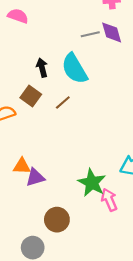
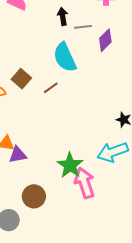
purple diamond: (112, 32) -> (105, 40), moved, turned 55
black arrow: (42, 68) -> (63, 16), moved
pink arrow: (109, 200) -> (85, 183), size x1.4

